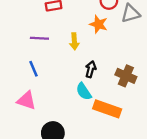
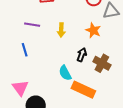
orange star: (99, 24) -> (93, 30), moved
black arrow: (91, 69) -> (82, 55), moved
pink triangle: (26, 100) -> (20, 88), moved, turned 30

